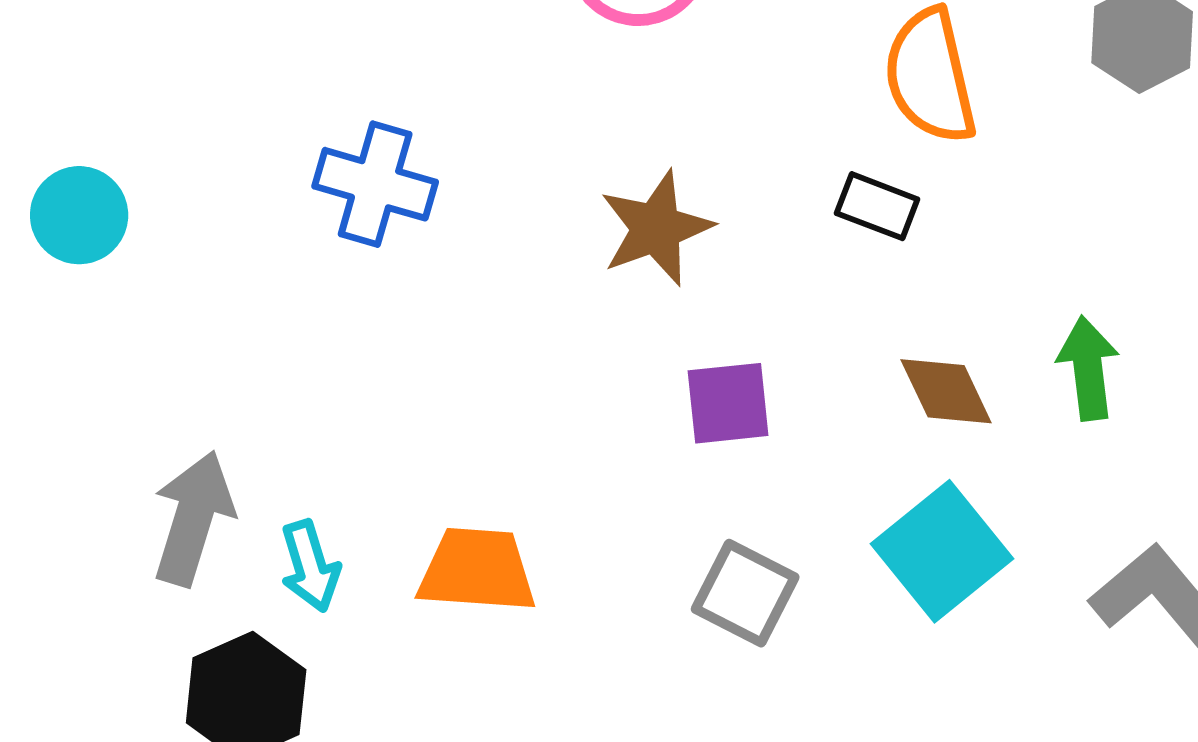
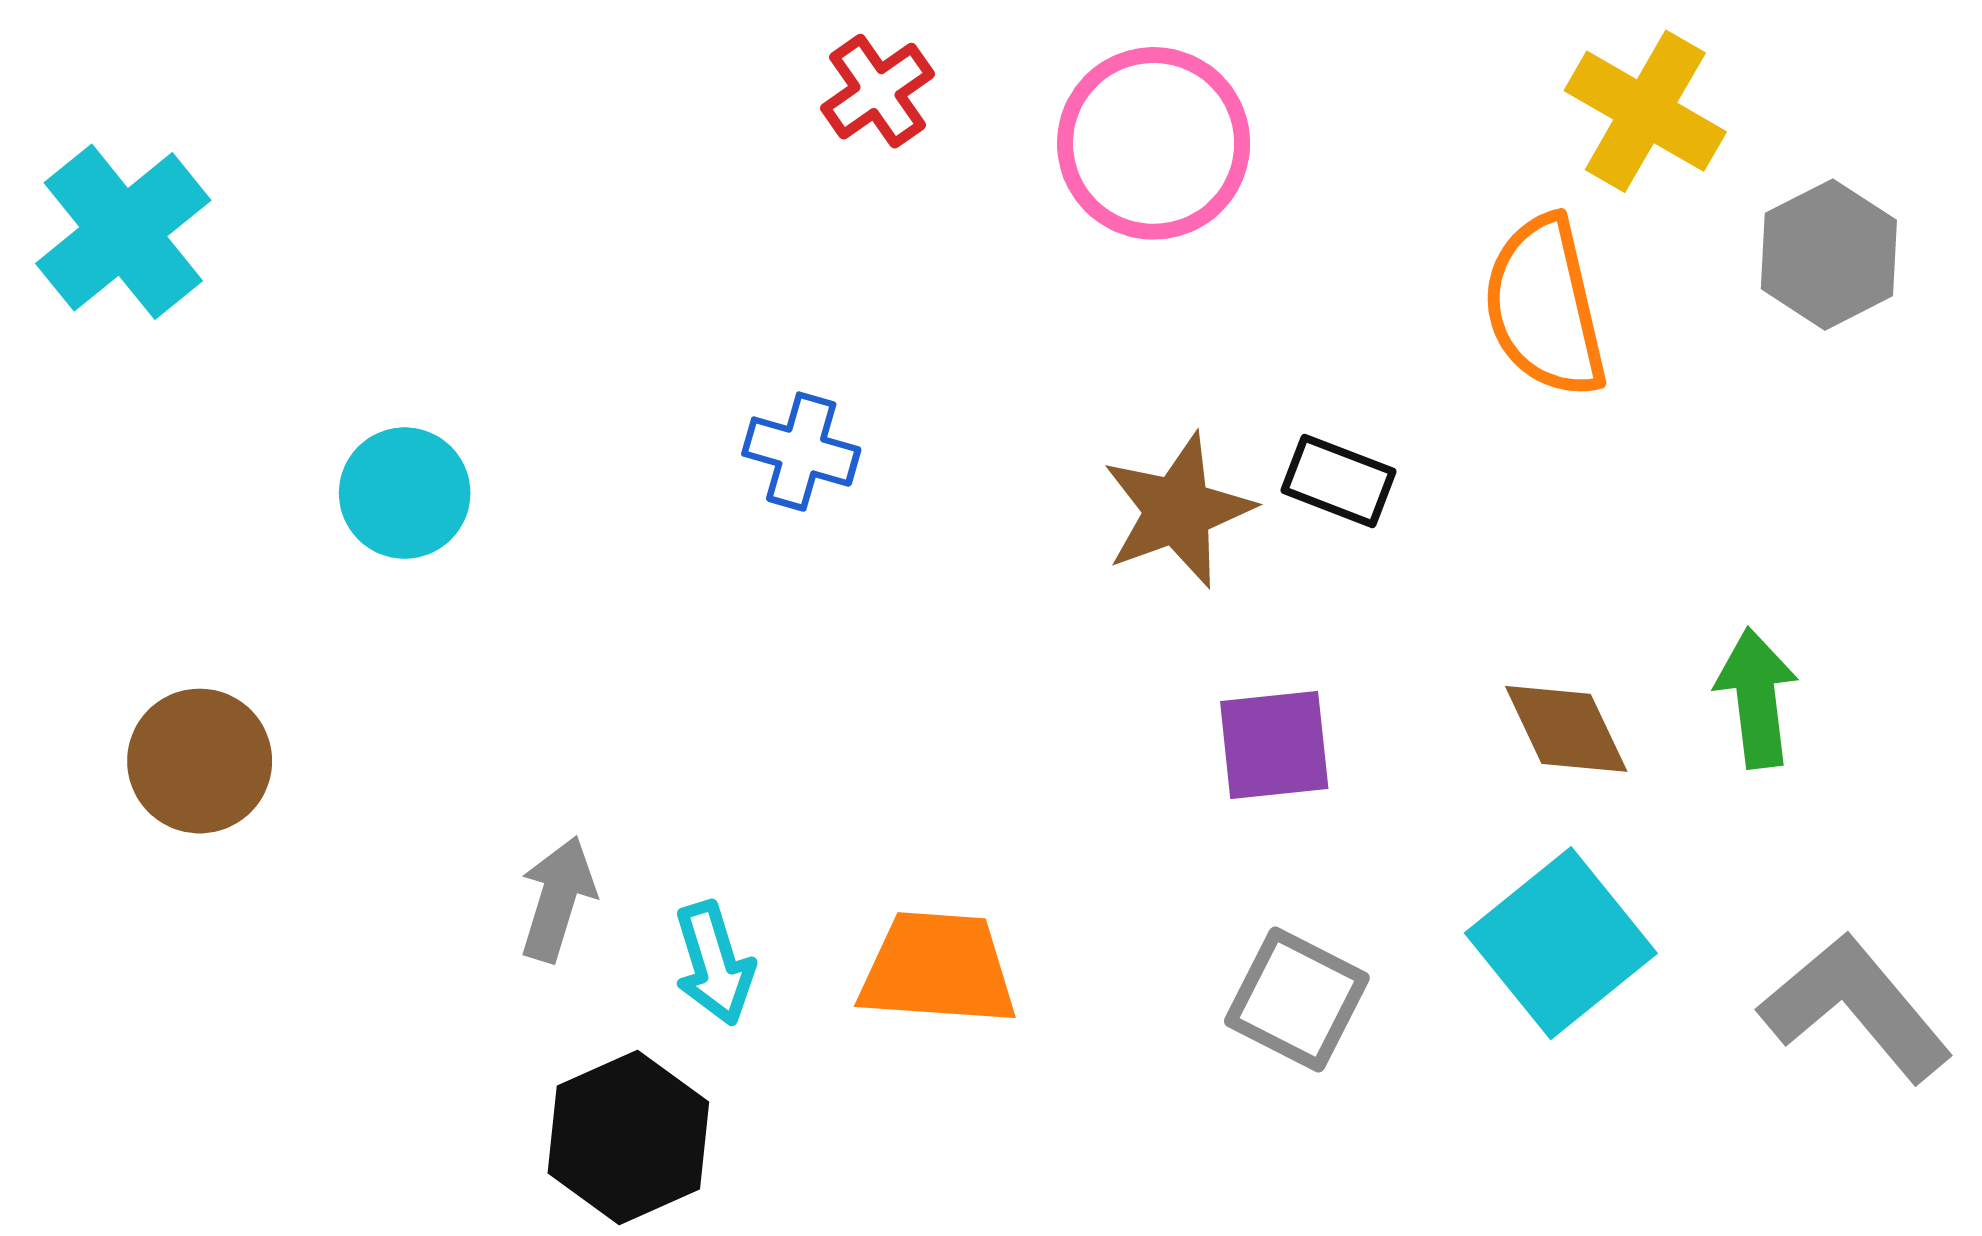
blue cross: (375, 184) -> (801, 452), size x0.7
black rectangle: (877, 206) -> (1338, 481), moved
gray arrow: (193, 518) -> (557, 899), size x0.7

